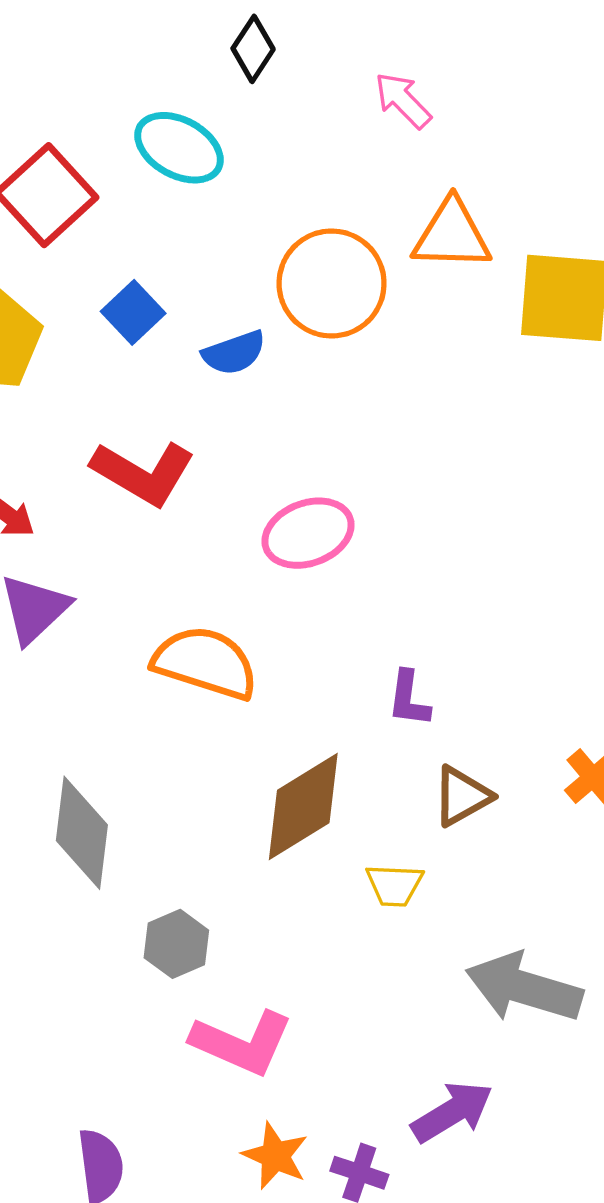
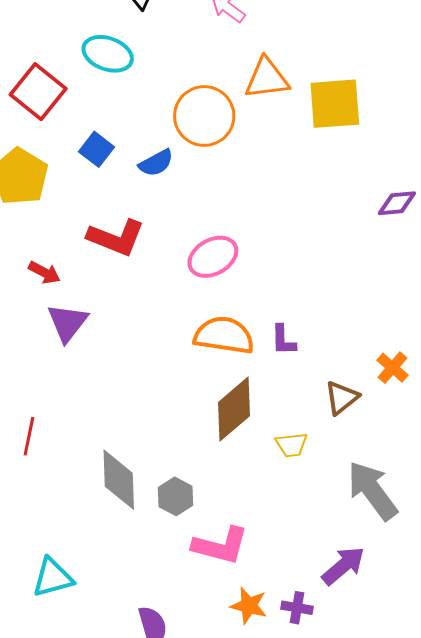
orange semicircle: (205, 663) -> (224, 335), moved
brown triangle: (462, 796) -> (342, 398), moved
gray diamond: (82, 833) -> (119, 480), moved
gray arrow: (524, 988) -> (372, 491), turned 46

